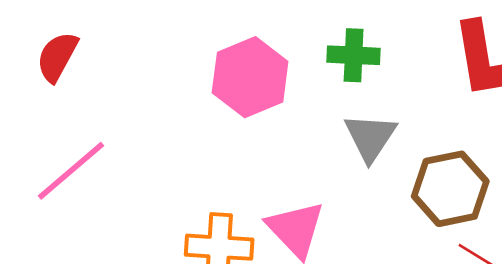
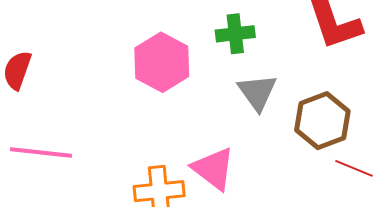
pink line: (71, 171) -> (41, 153), turned 56

